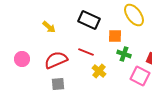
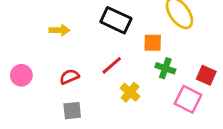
yellow arrow: (49, 27) -> (59, 30), turned -40
red line: (86, 52) -> (112, 65), turned -63
red semicircle: (56, 60) -> (69, 77), size x0.6

